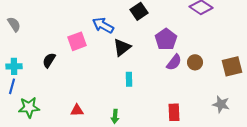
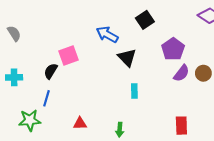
pink square: (77, 41) -> (68, 55), moved
black triangle: (122, 47) -> (127, 58), turned -36
blue line: (12, 86) -> (46, 98), moved

